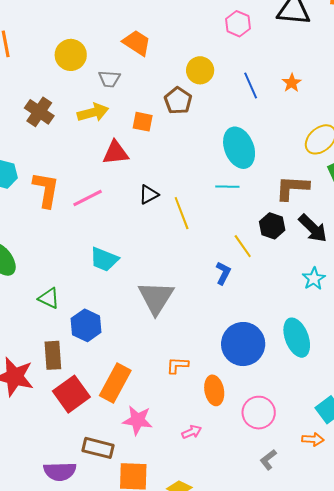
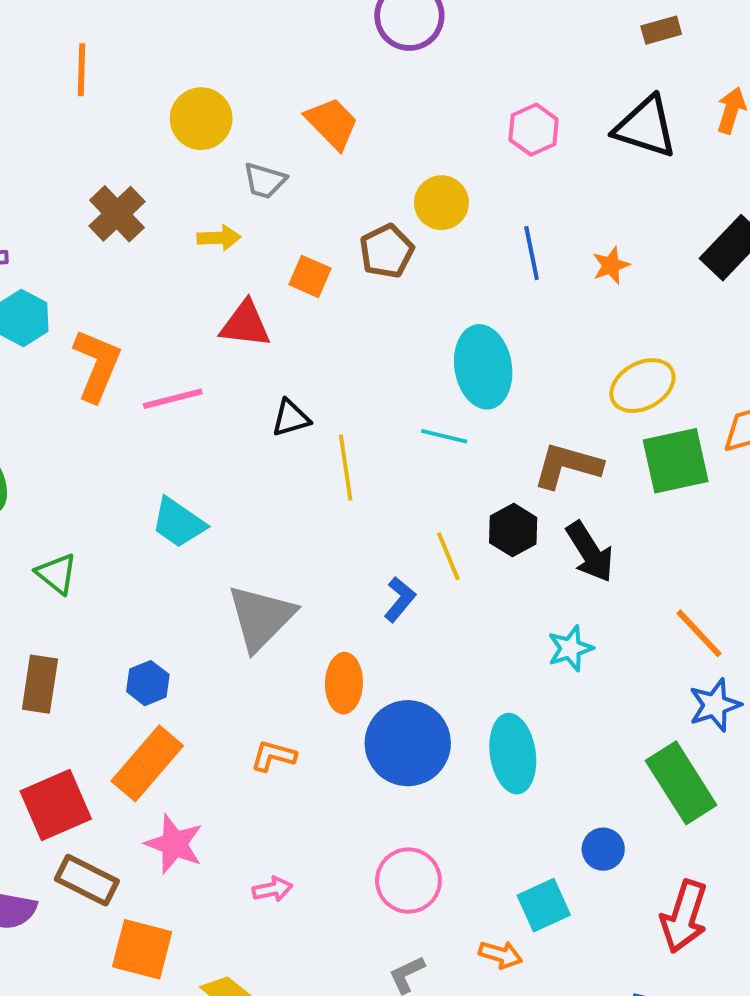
yellow arrow: (93, 112) -> (219, 238), size x0.7
blue hexagon: (86, 325) -> (148, 683), moved, size x0.7
orange ellipse: (214, 390) -> (344, 683), moved
red square: (71, 394) -> (56, 805), moved

